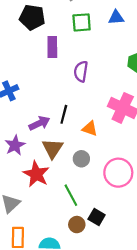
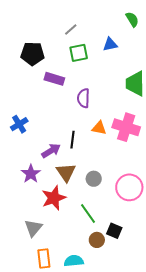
purple rectangle: (52, 47) -> (54, 79), turned -66
orange triangle: (90, 129) -> (99, 128), moved
red star: (36, 174) -> (54, 198), turned 30

